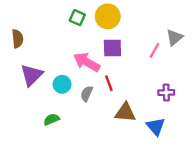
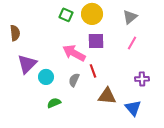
gray triangle: (174, 37) -> (130, 17), moved
cyan circle: (62, 84) -> (46, 77), moved
green semicircle: (51, 119) -> (54, 103), moved

